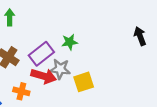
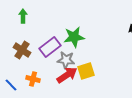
green star: (70, 42) -> (74, 37), size x1.5
red arrow: (44, 76) -> (67, 75), moved, turned -50

